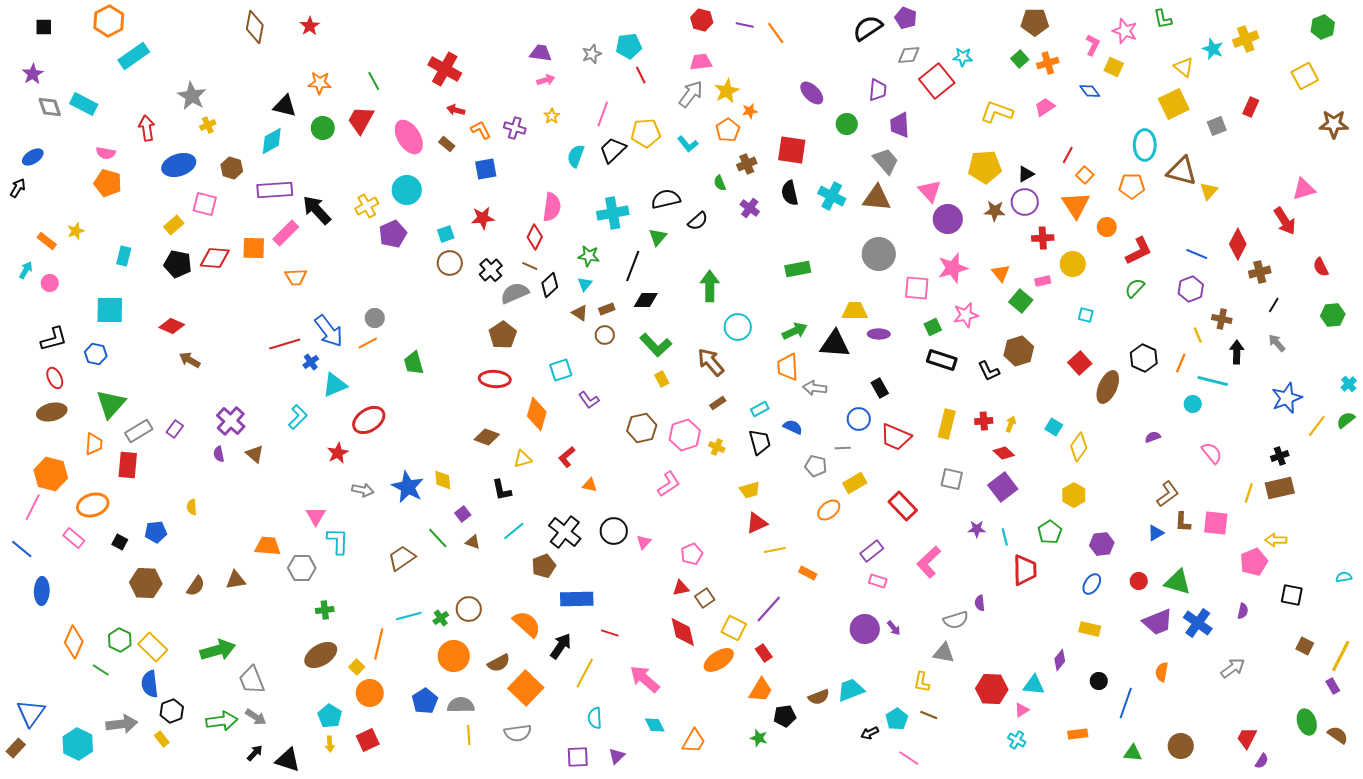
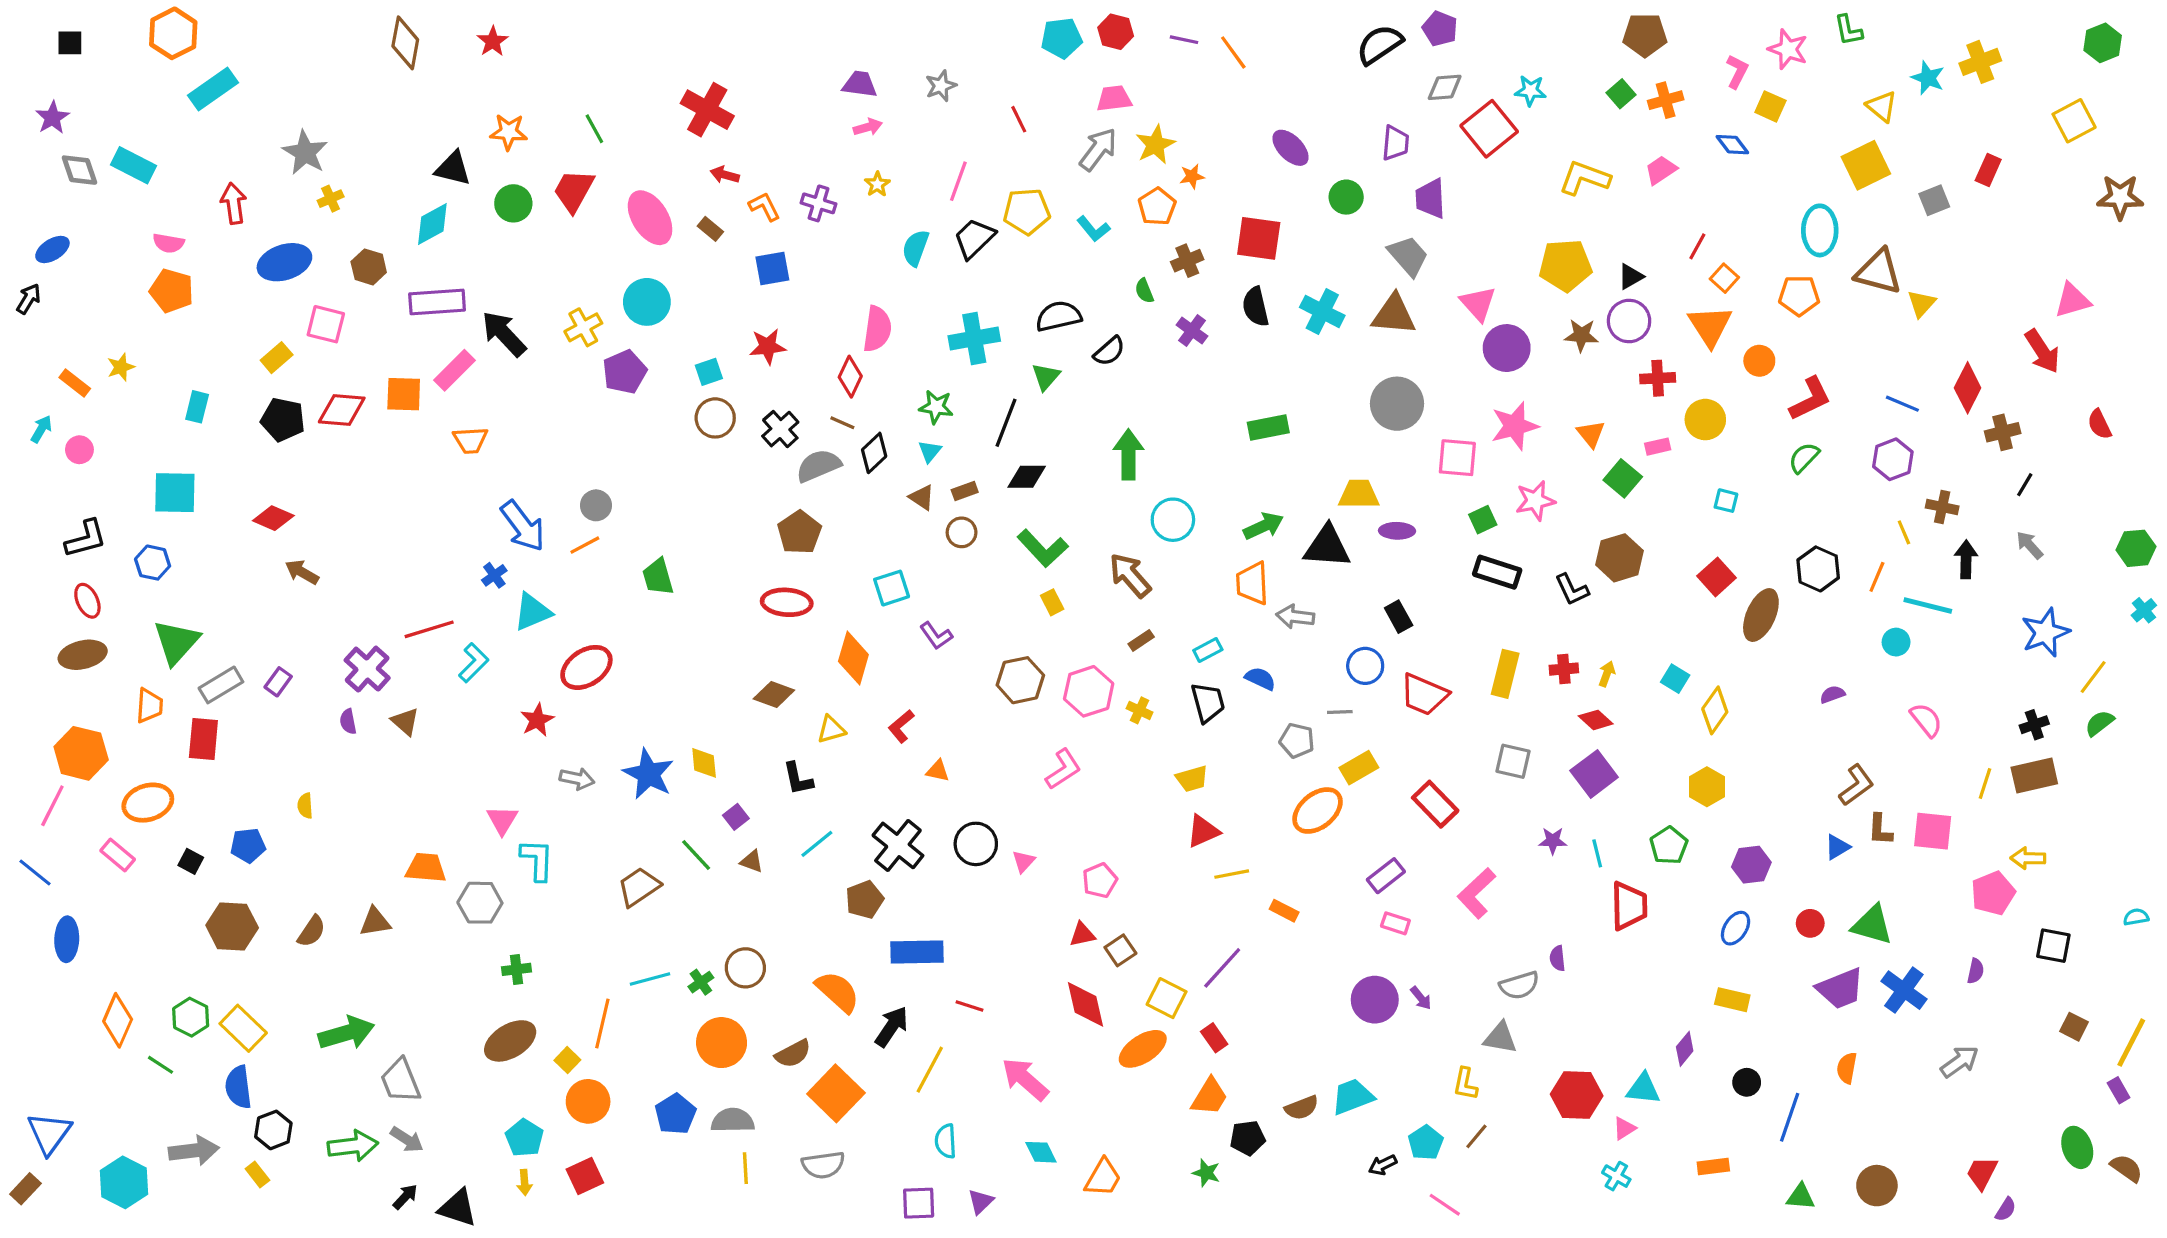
cyan pentagon: (629, 46) -> (1062, 38), moved
green hexagon: (1333, 315) -> (2136, 548), moved
red line: (285, 344) -> (429, 629), moved
green semicircle: (1346, 420) -> (2099, 723), moved
orange ellipse: (829, 510) -> (1318, 811), size x1.4
brown line: (929, 715) -> (1476, 1136), turned -72

